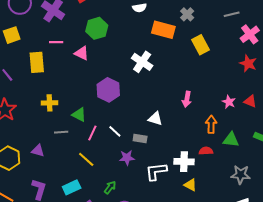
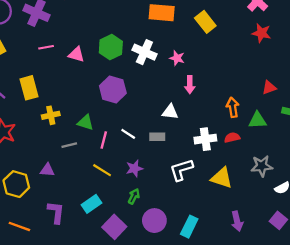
green hexagon: (97, 28) -> (111, 47), moved
yellow rectangle: (37, 62) -> (29, 88), moved
pink arrow: (187, 99) -> (190, 85), moved
red triangle: (250, 101) -> (269, 88), moved, turned -32
pink star: (229, 102) -> (177, 58), moved
purple star: (127, 158) -> (134, 168), moved
white cross: (184, 162) -> (205, 139), moved
gray star: (241, 175) -> (262, 166), moved
yellow triangle: (190, 185) -> (222, 178), size x1.5

